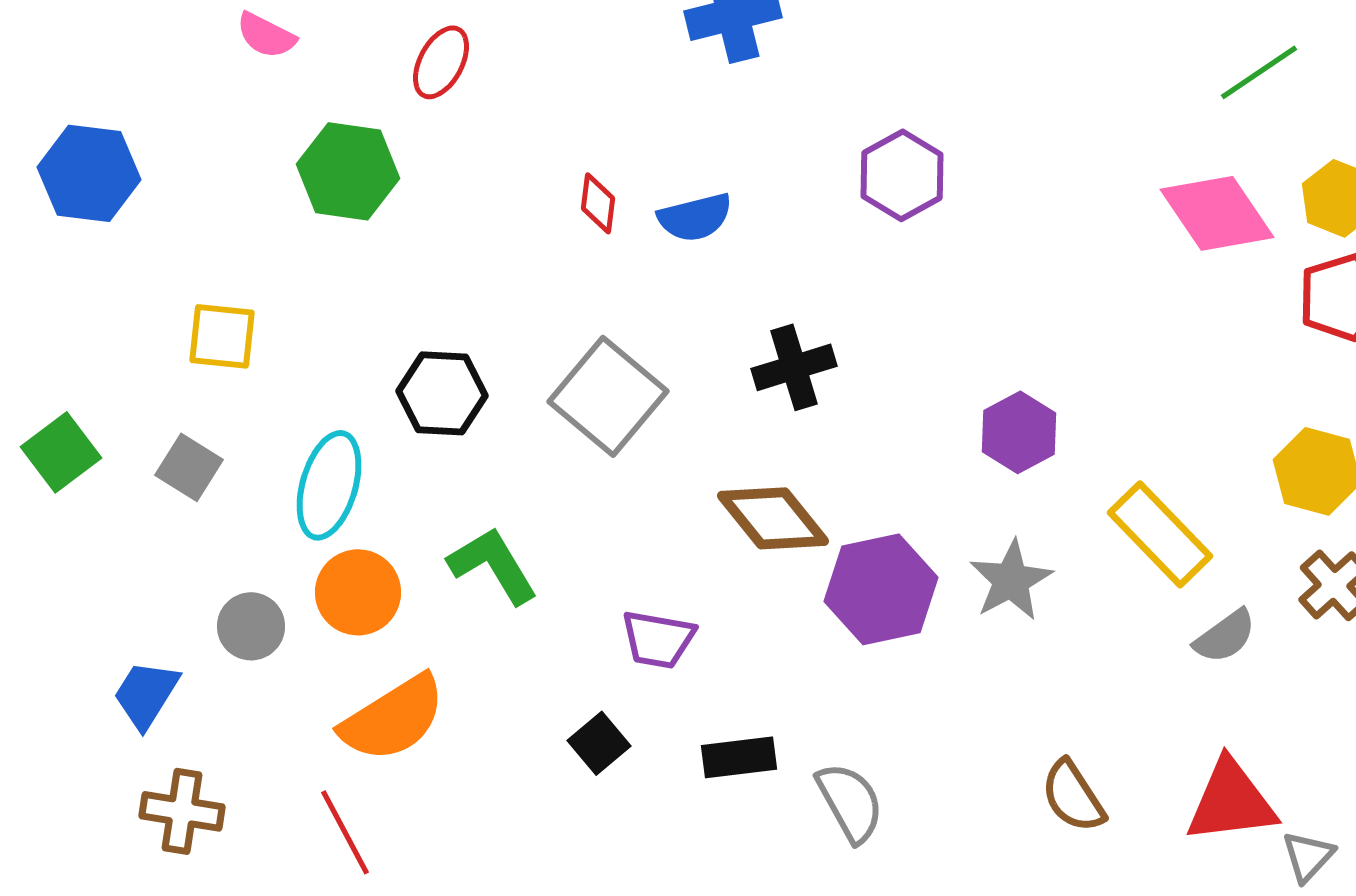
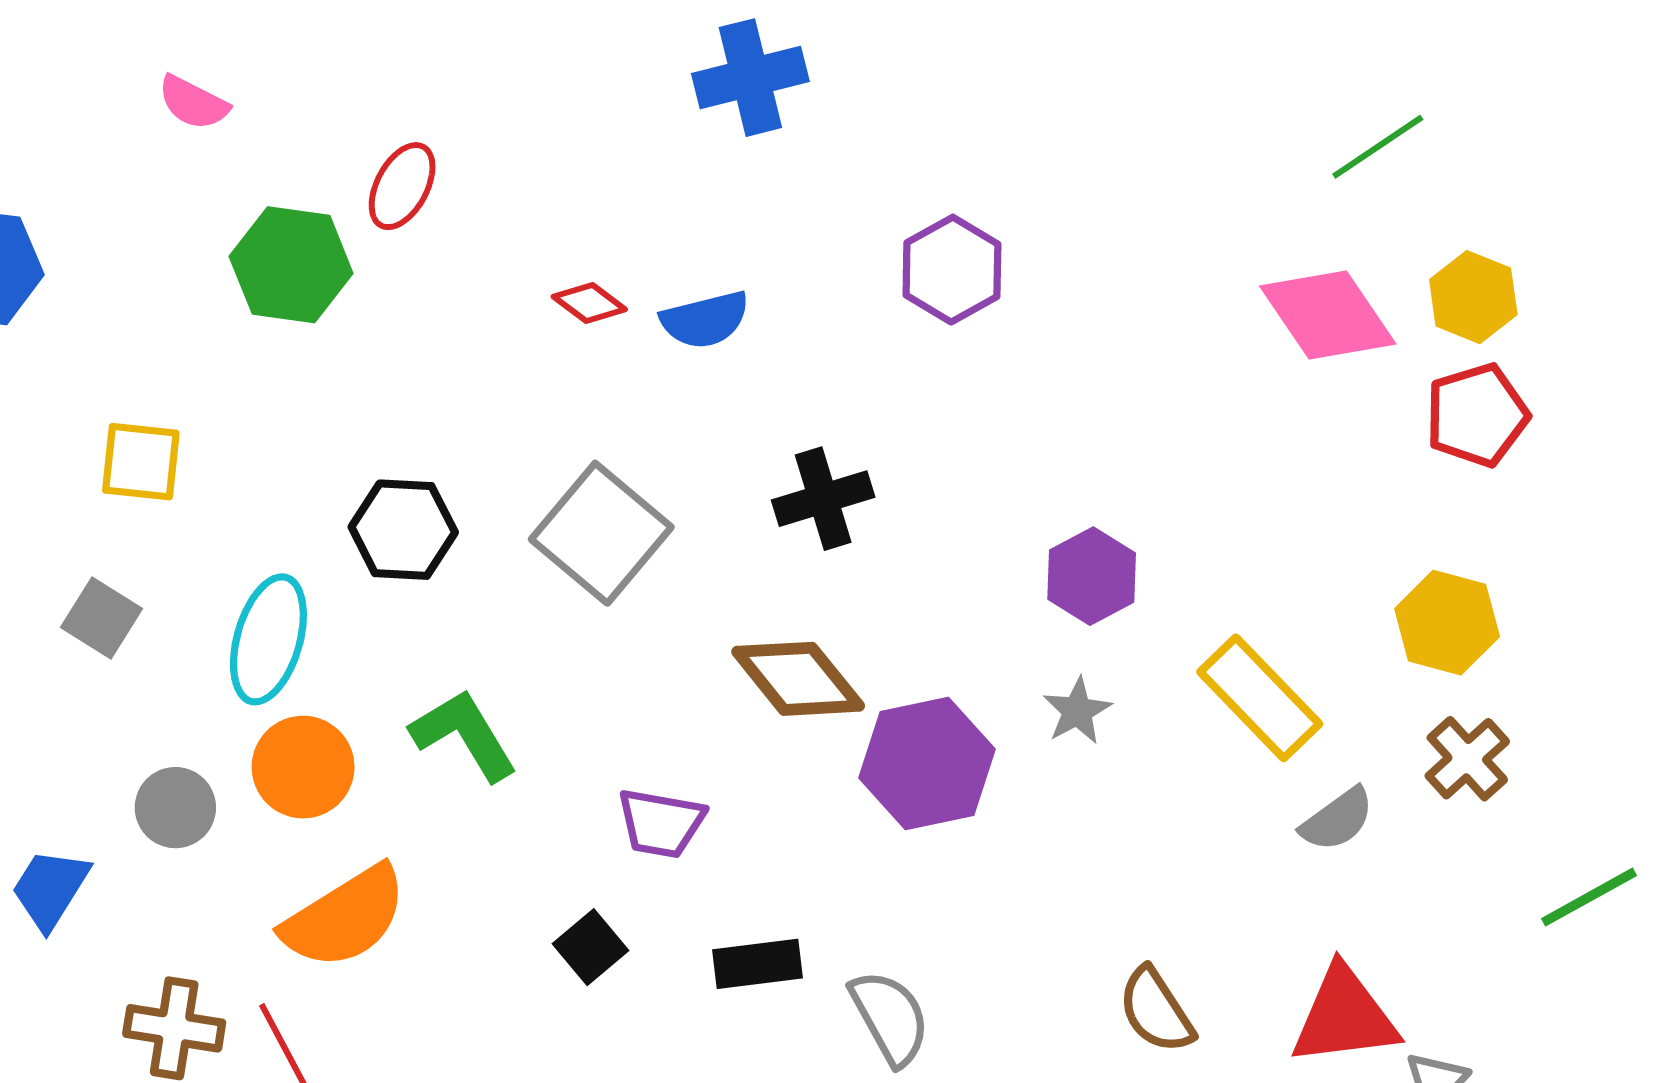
red ellipse: (441, 62) -> (402, 186), moved
red diamond: (598, 203) -> (589, 303), turned -60
gray star: (1011, 580) -> (1077, 711), moved, size x0.7
brown cross: (182, 811) -> (174, 1028), moved

